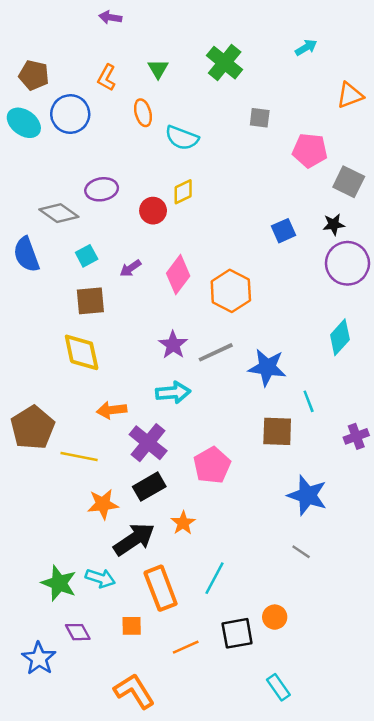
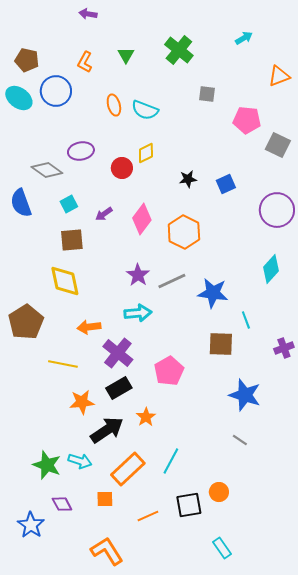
orange ellipse: (143, 113) -> (114, 105), moved
black star: (334, 224) -> (188, 179), moved
brown pentagon: (33, 428) -> (26, 322), moved
orange rectangle: (161, 588) -> (128, 469), turned 68

